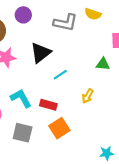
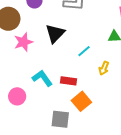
cyan line: (60, 75) -> (84, 51), moved
gray square: (23, 133) -> (60, 119), moved

